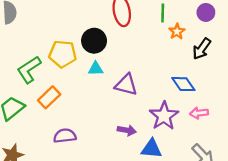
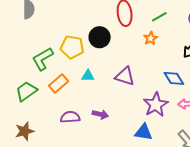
green line: (163, 13) -> (159, 17), turned 56
orange star: (177, 32) -> (151, 38), moved
cyan triangle: (96, 69) -> (88, 76), moved
purple arrow: (127, 130) -> (100, 114), moved

